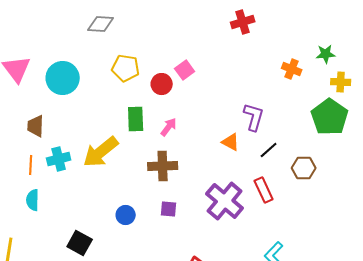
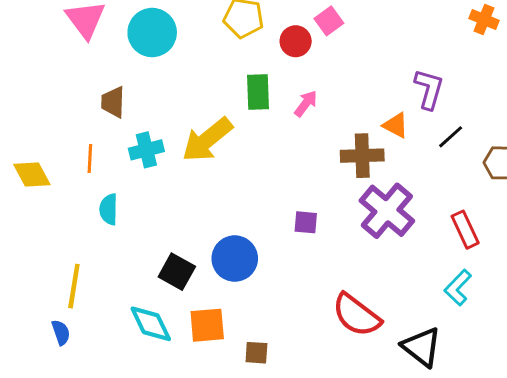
orange line: (31, 165) -> (90, 159), moved
brown cross: (163, 166) -> (362, 156), moved
red rectangle: (264, 190) -> (465, 230), moved
blue circle: (126, 215) -> (235, 259), moved, size x1.6

